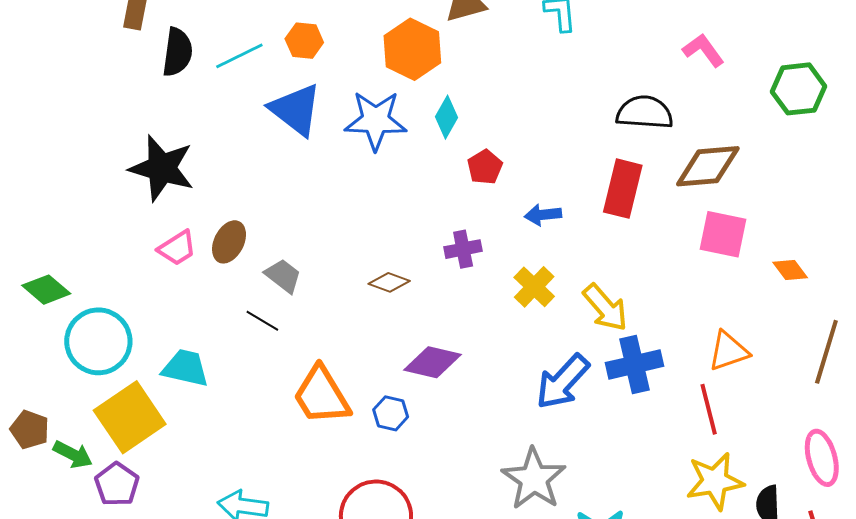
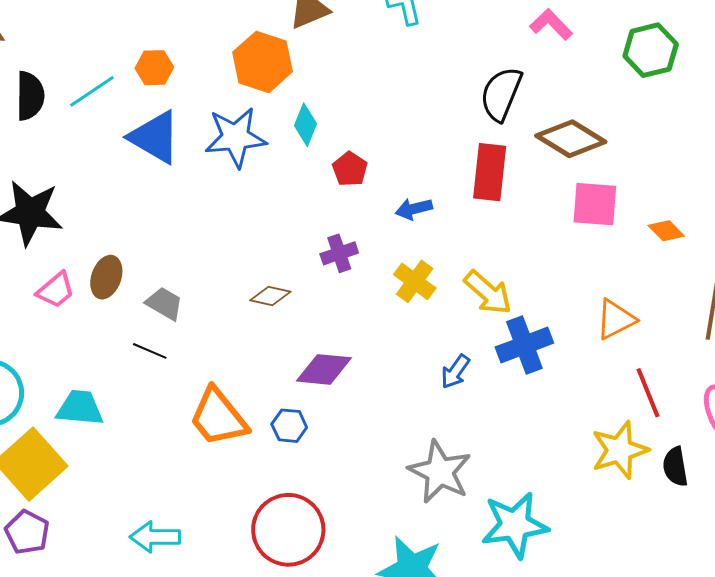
black semicircle: (645, 112) -> (501, 94), turned -64
brown diamond: (708, 166) -> (571, 139), turned 44
blue arrow: (563, 382) -> (455, 372), size x0.6
red line: (709, 409) -> (648, 393), moved

